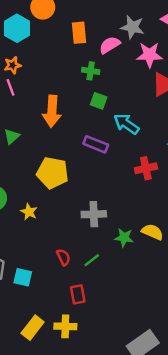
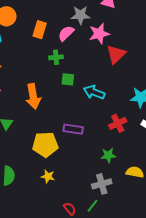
orange rectangle: (79, 33) -> (40, 30), turned 36
purple rectangle: (96, 144) -> (73, 129), moved
yellow star: (29, 212) -> (48, 176), moved
gray cross: (94, 214) -> (102, 184), moved
green star: (124, 238) -> (108, 155), moved

